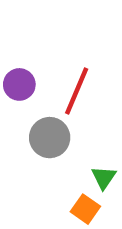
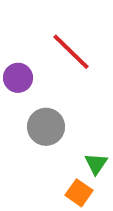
red line: (77, 91) -> (71, 52), moved, turned -69

